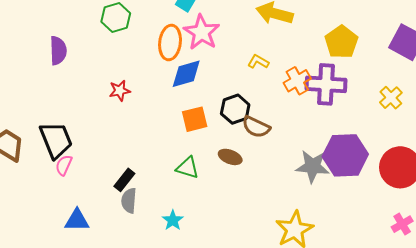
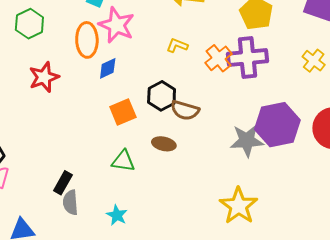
blue diamond: (186, 74) -> (108, 68), size x0.7
red star: (120, 91) -> (44, 77), moved, size x1.4

